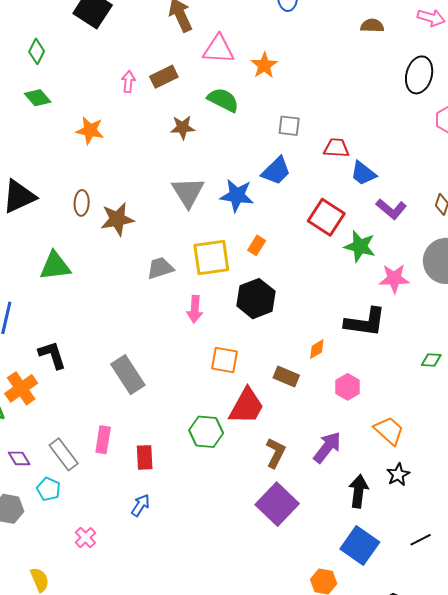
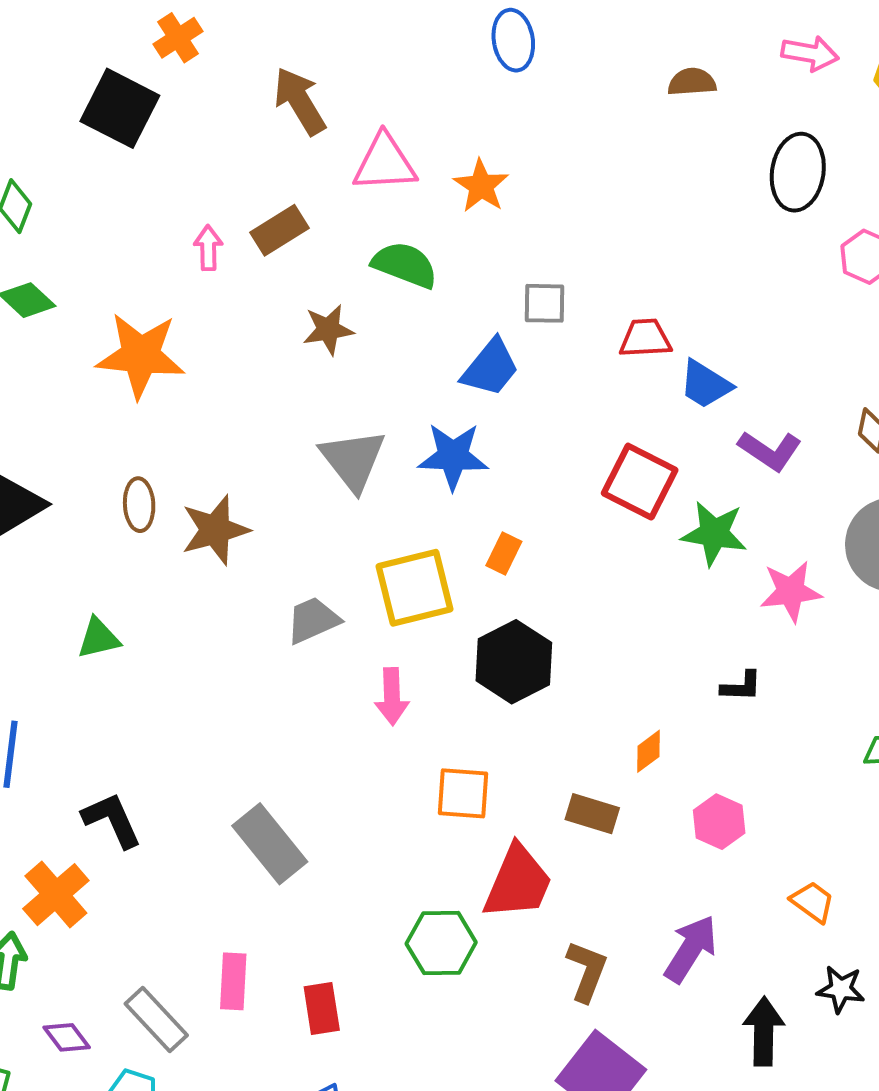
orange star: (90, 130) -> (141, 355), size x1.5
blue trapezoid: (276, 171) -> (490, 368), moved
green triangle: (55, 266) -> (98, 638), size x0.7
black L-shape: (365, 322) -> (741, 686), size x0.5
orange trapezoid: (389, 431) -> (813, 902), size x0.7
black star: (398, 475) -> (841, 989), turned -30

